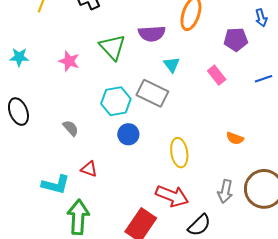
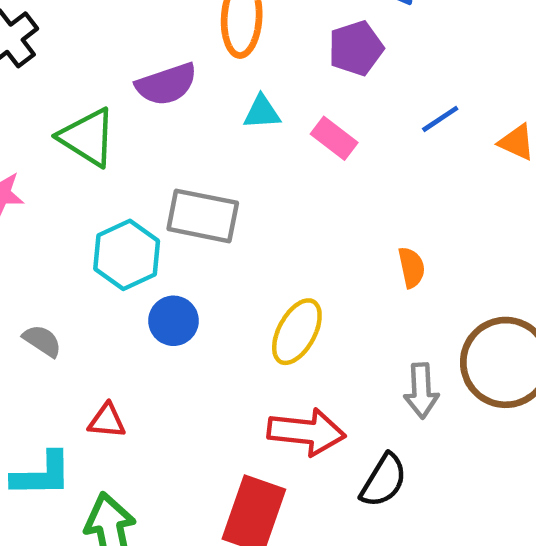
cyan triangle: (172, 65) -> (262, 112), moved, turned -42
orange semicircle: (235, 138) -> (412, 267), turned -108
yellow ellipse: (179, 153) -> (297, 332), turned 52

